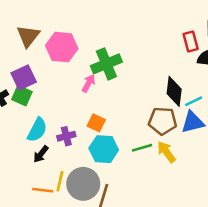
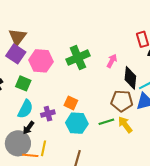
pink hexagon: (62, 47) -> (41, 61), moved
purple square: (24, 77) -> (16, 54), moved, turned -30
pink arrow: (89, 83) -> (112, 61), moved
green square: (22, 96) -> (23, 83), moved
gray circle: (83, 184) -> (18, 143), moved

